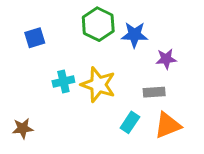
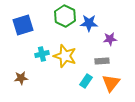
blue square: (35, 38) -> (23, 25), size x1.5
orange triangle: (168, 125) -> (111, 83), turned -30
brown star: (23, 128) -> (21, 78), moved

